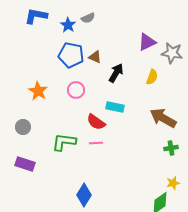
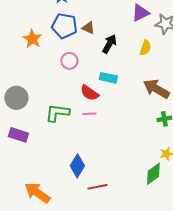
orange star: (38, 91) -> (32, 39), moved
gray circle: (23, 127) -> (16, 98), size x1.5

